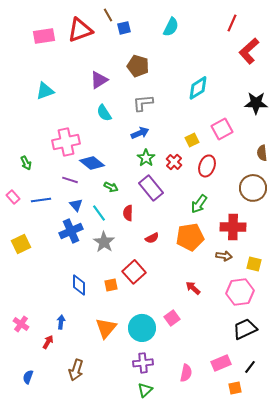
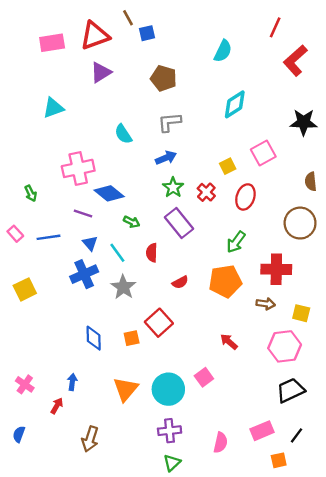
cyan semicircle: (171, 27) -> (223, 51), moved
purple triangle: (99, 80) -> (101, 72), moved
blue semicircle: (28, 377) -> (19, 434), moved

